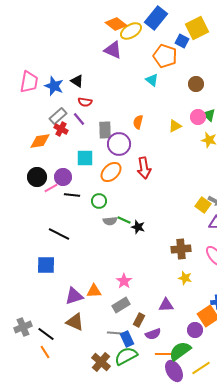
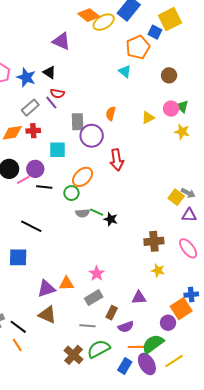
purple triangle: (113, 50) -> (61, 41), moved
orange pentagon: (165, 56) -> (138, 47), turned 30
purple line: (79, 119) -> (51, 103), moved
red cross: (61, 129) -> (33, 131), moved, turned -32
orange ellipse: (111, 172) -> (83, 177), moved
blue rectangle: (127, 339) -> (125, 366), moved, turned 56

